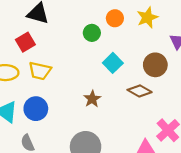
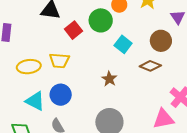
green circle: (92, 33) -> (101, 20), size x1.5
red square: (25, 42) -> (73, 30), moved

